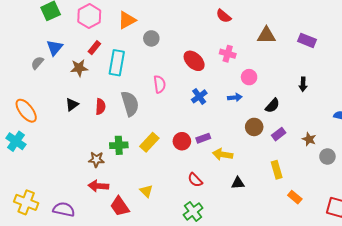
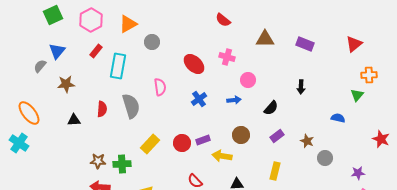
brown star: (79, 68) -> (66, 84), moved
black triangle: (72, 105) -> (74, 120), moved, turned 32
brown circle: (254, 127) -> (241, 135), moved
green cross: (119, 145) -> (122, 164), moved
yellow rectangle: (277, 170) -> (275, 171), turned 30

